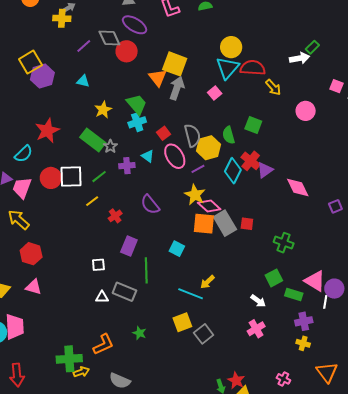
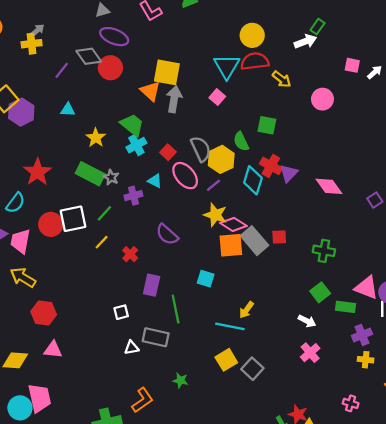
yellow circle: (231, 47) -> (252, 35), moved

